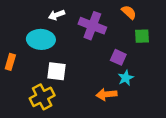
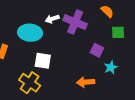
white arrow: (56, 15) -> (52, 19), moved
cyan star: (126, 78) -> (111, 67), moved
yellow cross: (42, 97) -> (30, 83), turned -30

